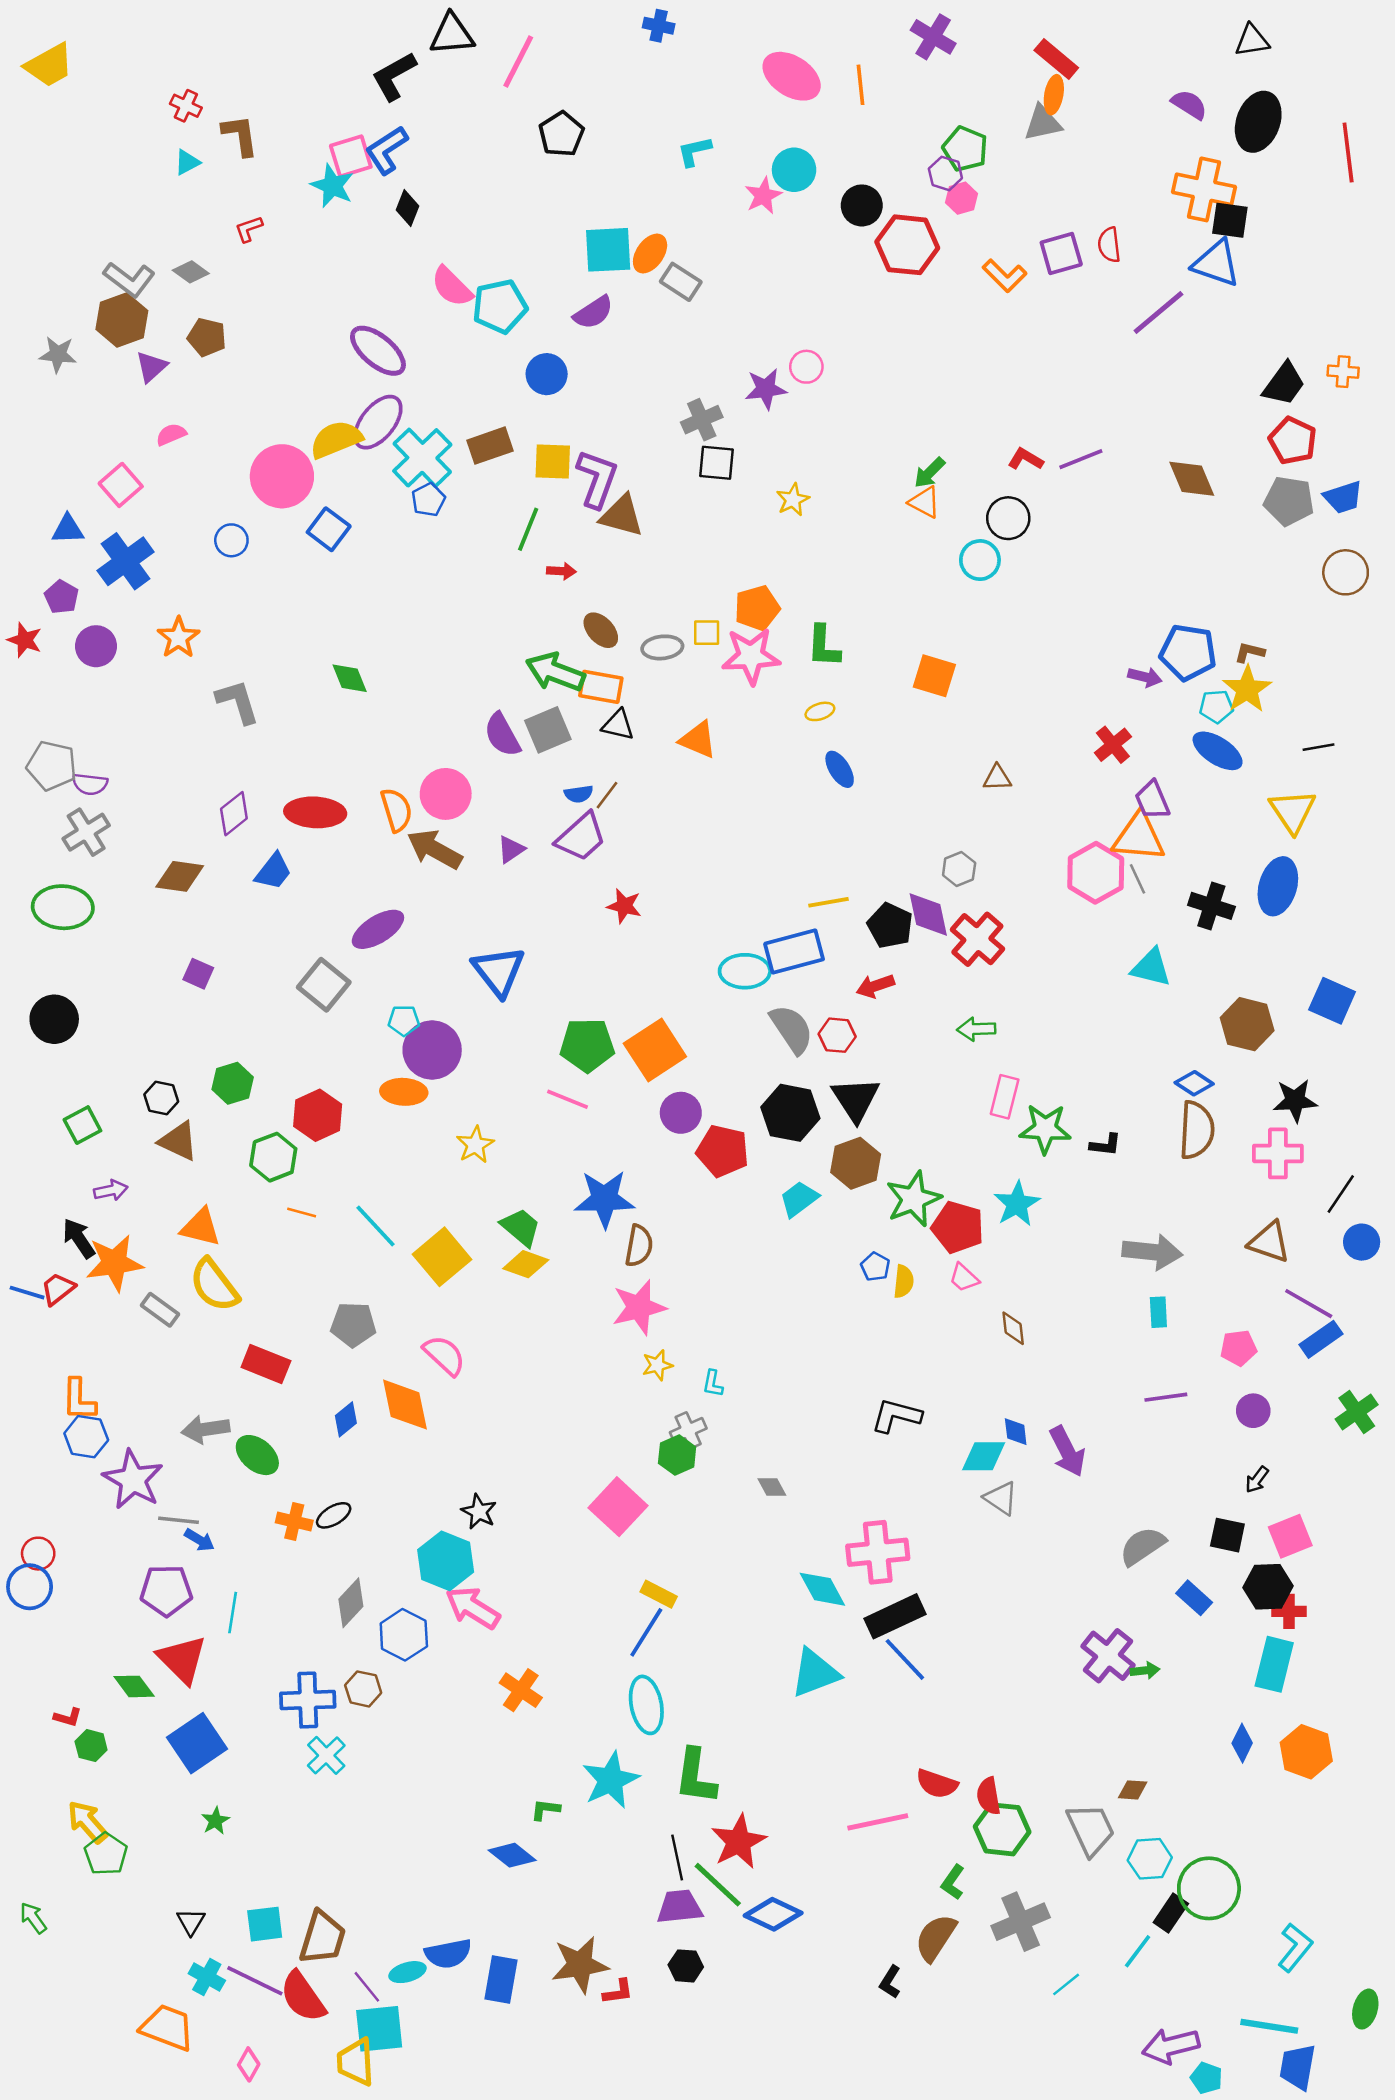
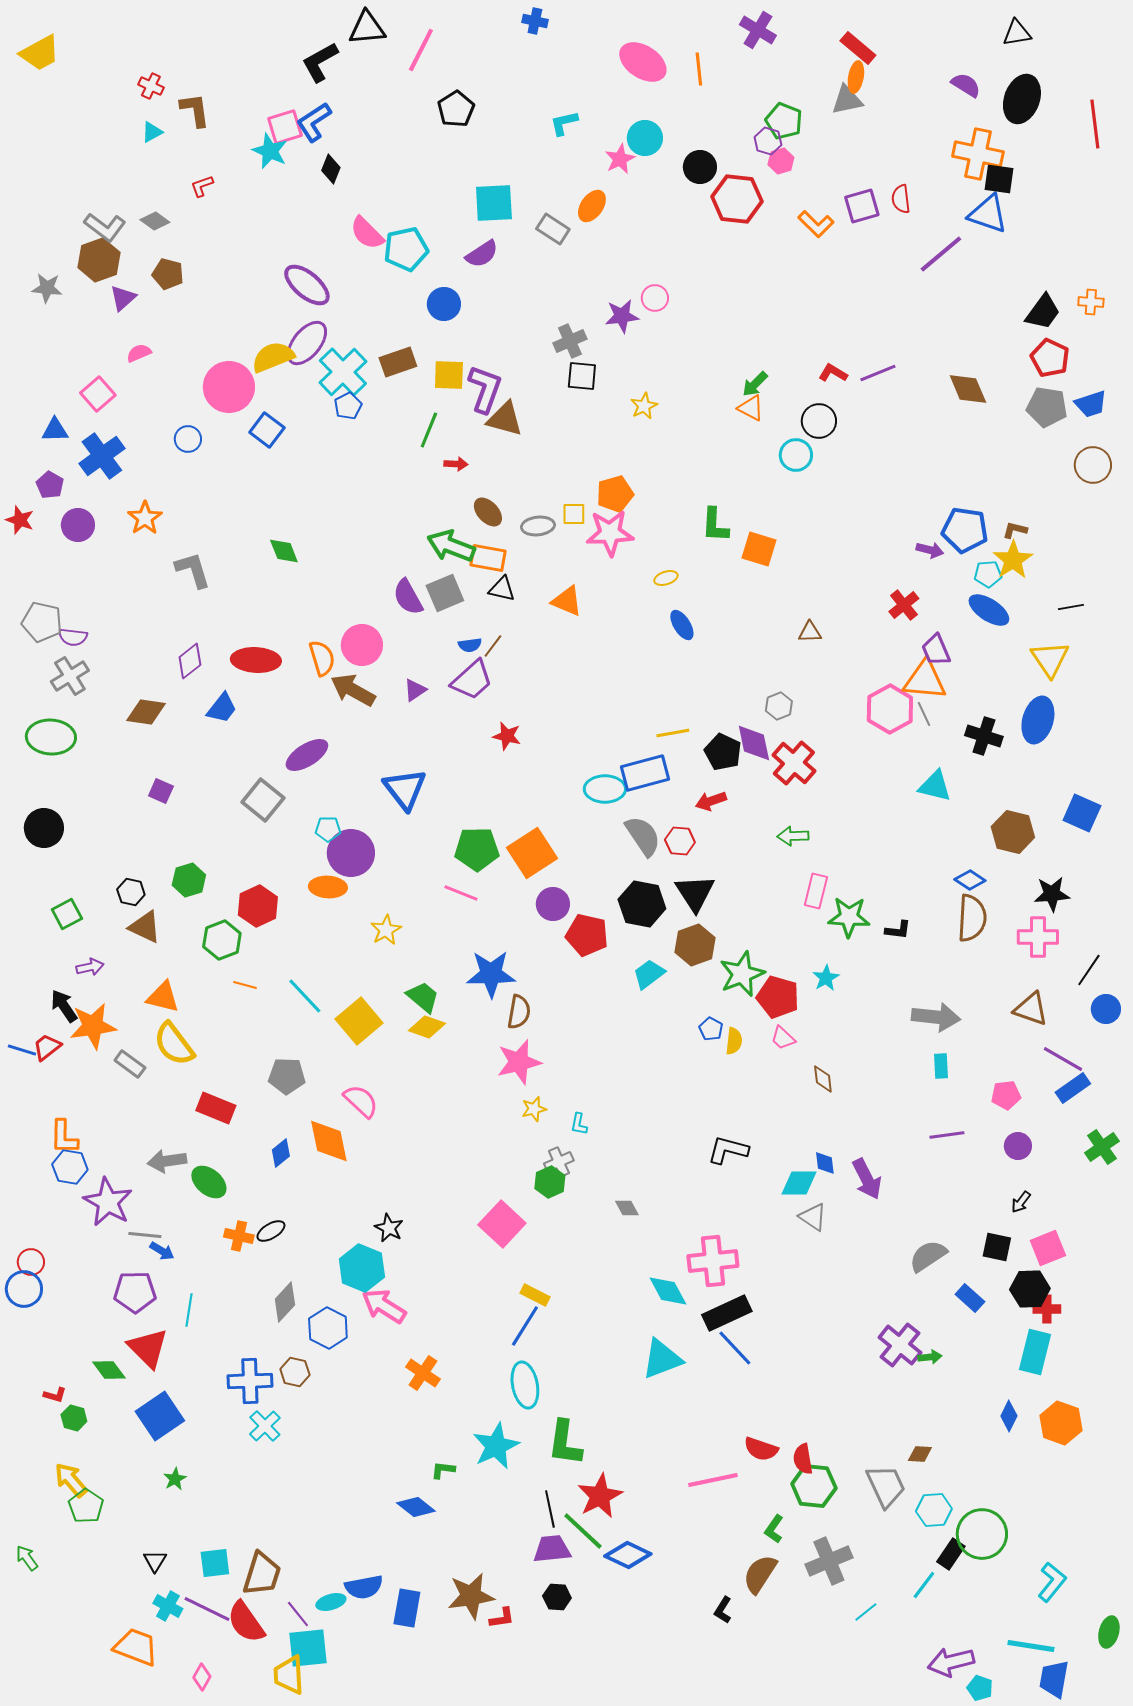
orange ellipse: (650, 253) -> (592, 206), moved
green L-shape: (824, 646) -> (715, 525), moved
cyan star: (1017, 1204) -> (826, 978), size x0.7

